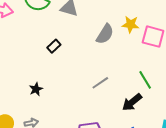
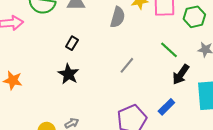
black star: (36, 89) -> (68, 74), moved, size x1.5
black arrow: (132, 102) -> (181, 74), moved

